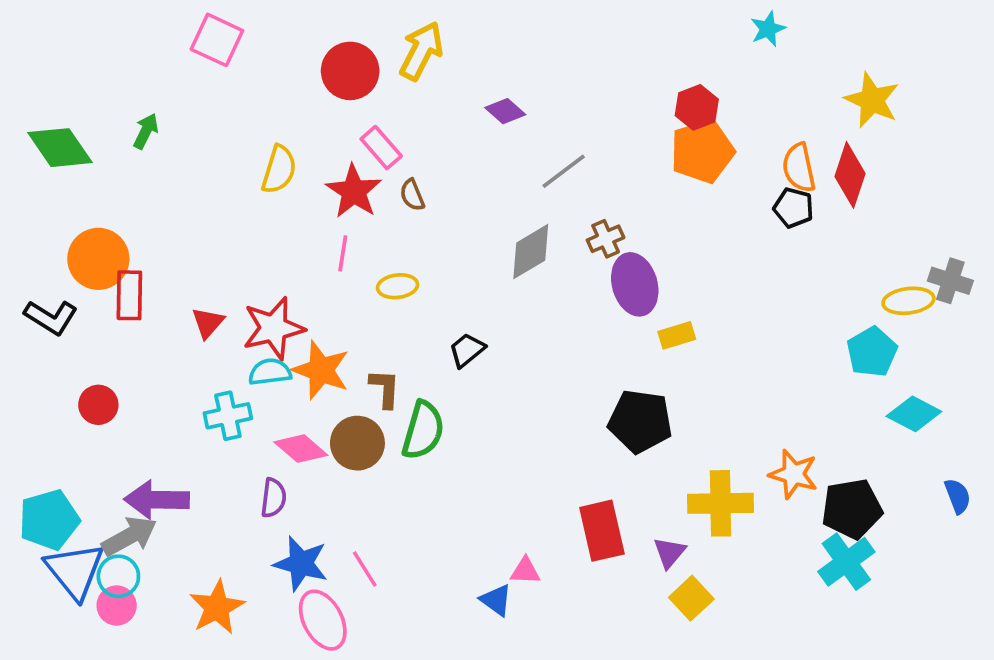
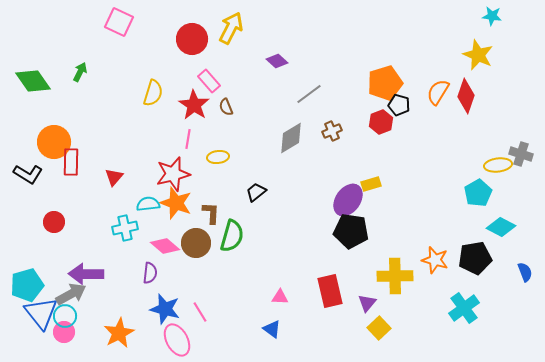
cyan star: (768, 29) -> (492, 16), moved, turned 30
red hexagon: (697, 107) -> (381, 122), moved
orange semicircle: (799, 168) -> (438, 92), turned 44
black pentagon: (793, 208) -> (399, 105), moved
purple ellipse: (635, 284) -> (348, 200), moved, turned 52
red star: (273, 328) -> (173, 174), moved
black pentagon: (852, 509) -> (475, 258), moved
pink triangle: (525, 571) -> (280, 297), moved

